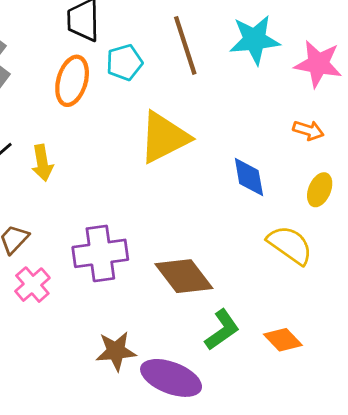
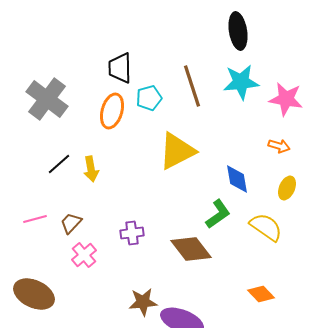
purple cross: (100, 253) -> (132, 233), size x0.6
green L-shape: (222, 330) -> (218, 214), moved

